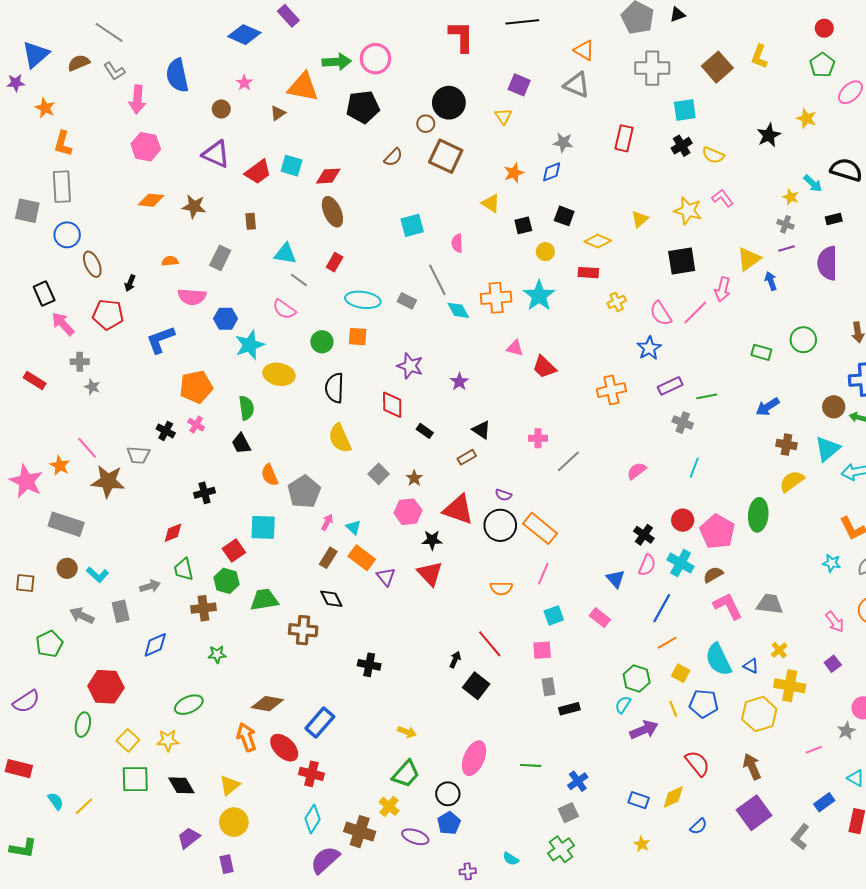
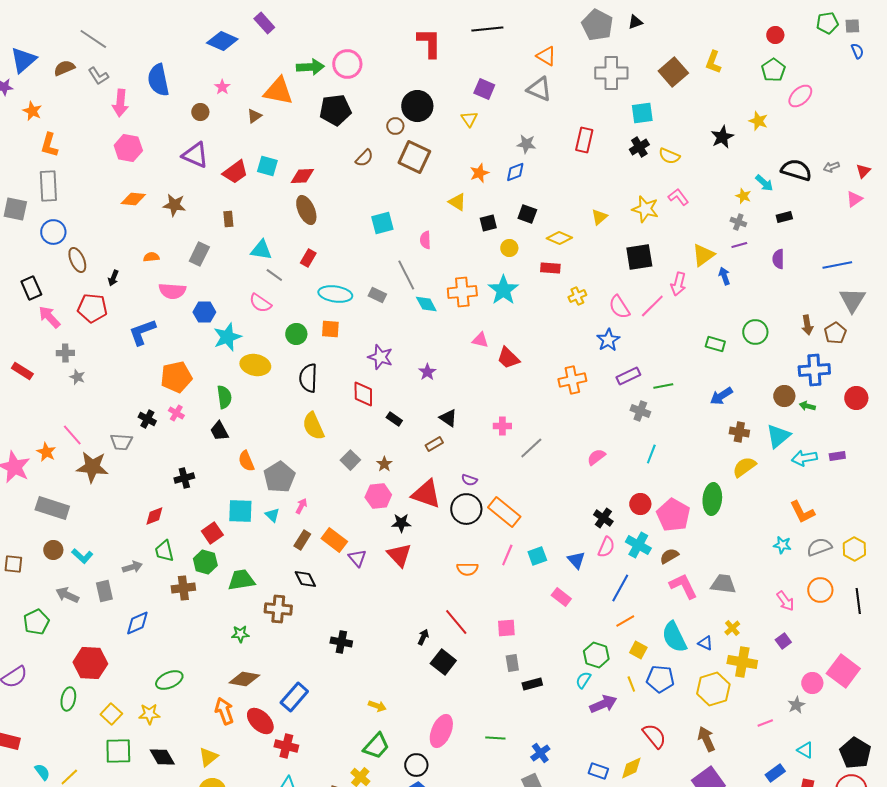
purple semicircle: (827, 263) -> (778, 259), size x0.6
cyan triangle: (353, 527) -> (272, 515), moved
cyan square: (554, 616) -> (537, 556), moved
green star: (217, 654) -> (240, 634), moved

